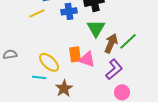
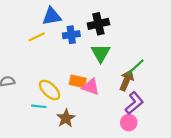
brown arrow: (111, 43) -> (127, 80), moved
orange rectangle: (75, 54) -> (78, 81), turned -70
purple L-shape: (114, 69) -> (134, 103), moved

